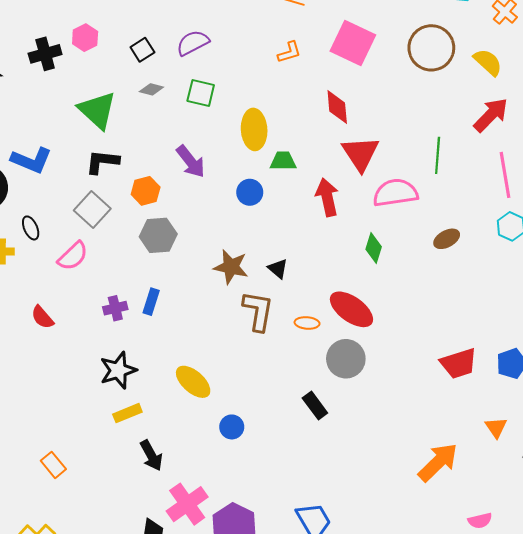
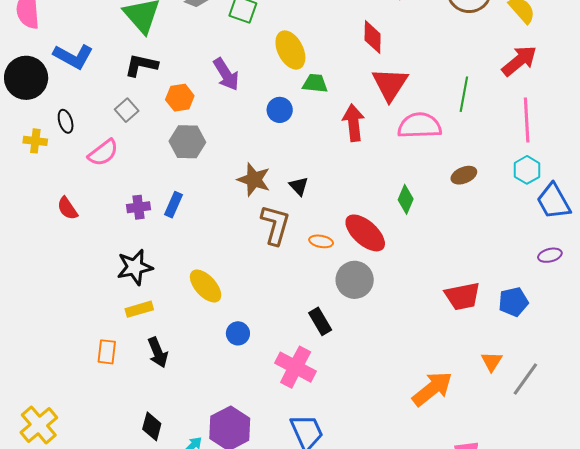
yellow ellipse: (254, 129) -> (290, 50), turned -30
gray square: (92, 210) -> (127, 110), size x0.7
green diamond: (374, 248) -> (406, 199), moved
orange rectangle: (53, 465) -> (107, 352), moved, turned 40
pink cross: (187, 504) -> (296, 367), moved, turned -33

